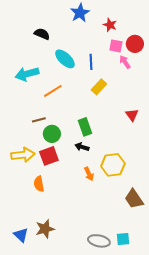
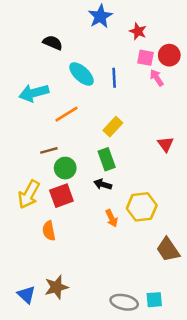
yellow rectangle: (99, 87) -> (113, 127), moved
yellow arrow: (23, 155) -> (29, 194), turned 125

